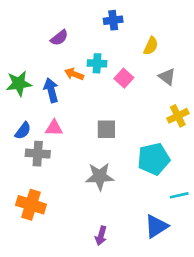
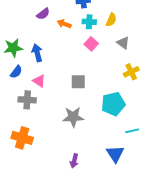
cyan cross: (97, 63) -> (89, 22), moved
orange arrow: (74, 74) -> (64, 24), moved
pink triangle: (54, 128) -> (39, 81), turned 32
blue semicircle: (23, 131) -> (16, 72), moved
blue triangle: (156, 226) -> (115, 154), turned -30

